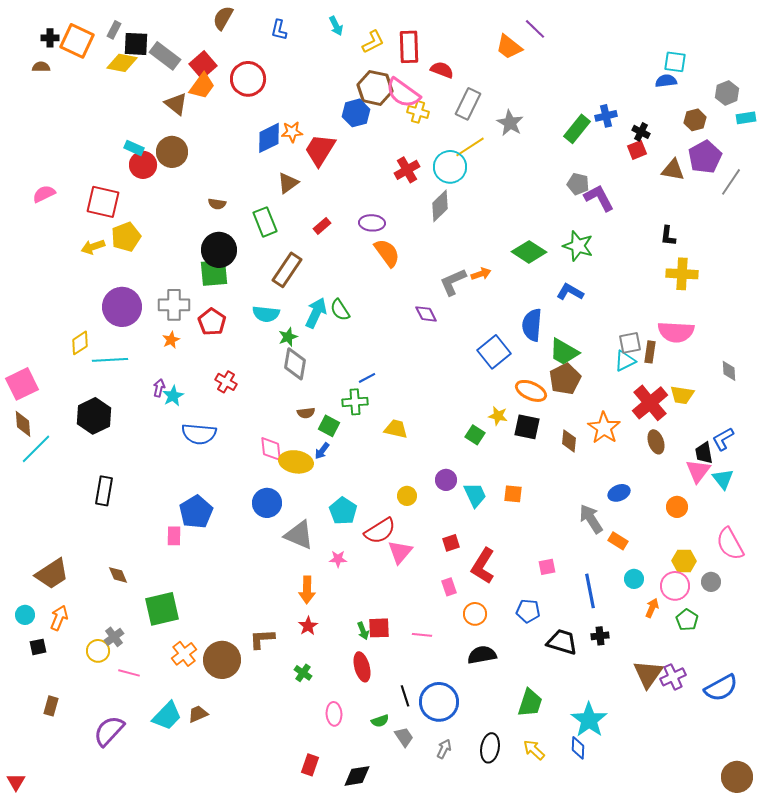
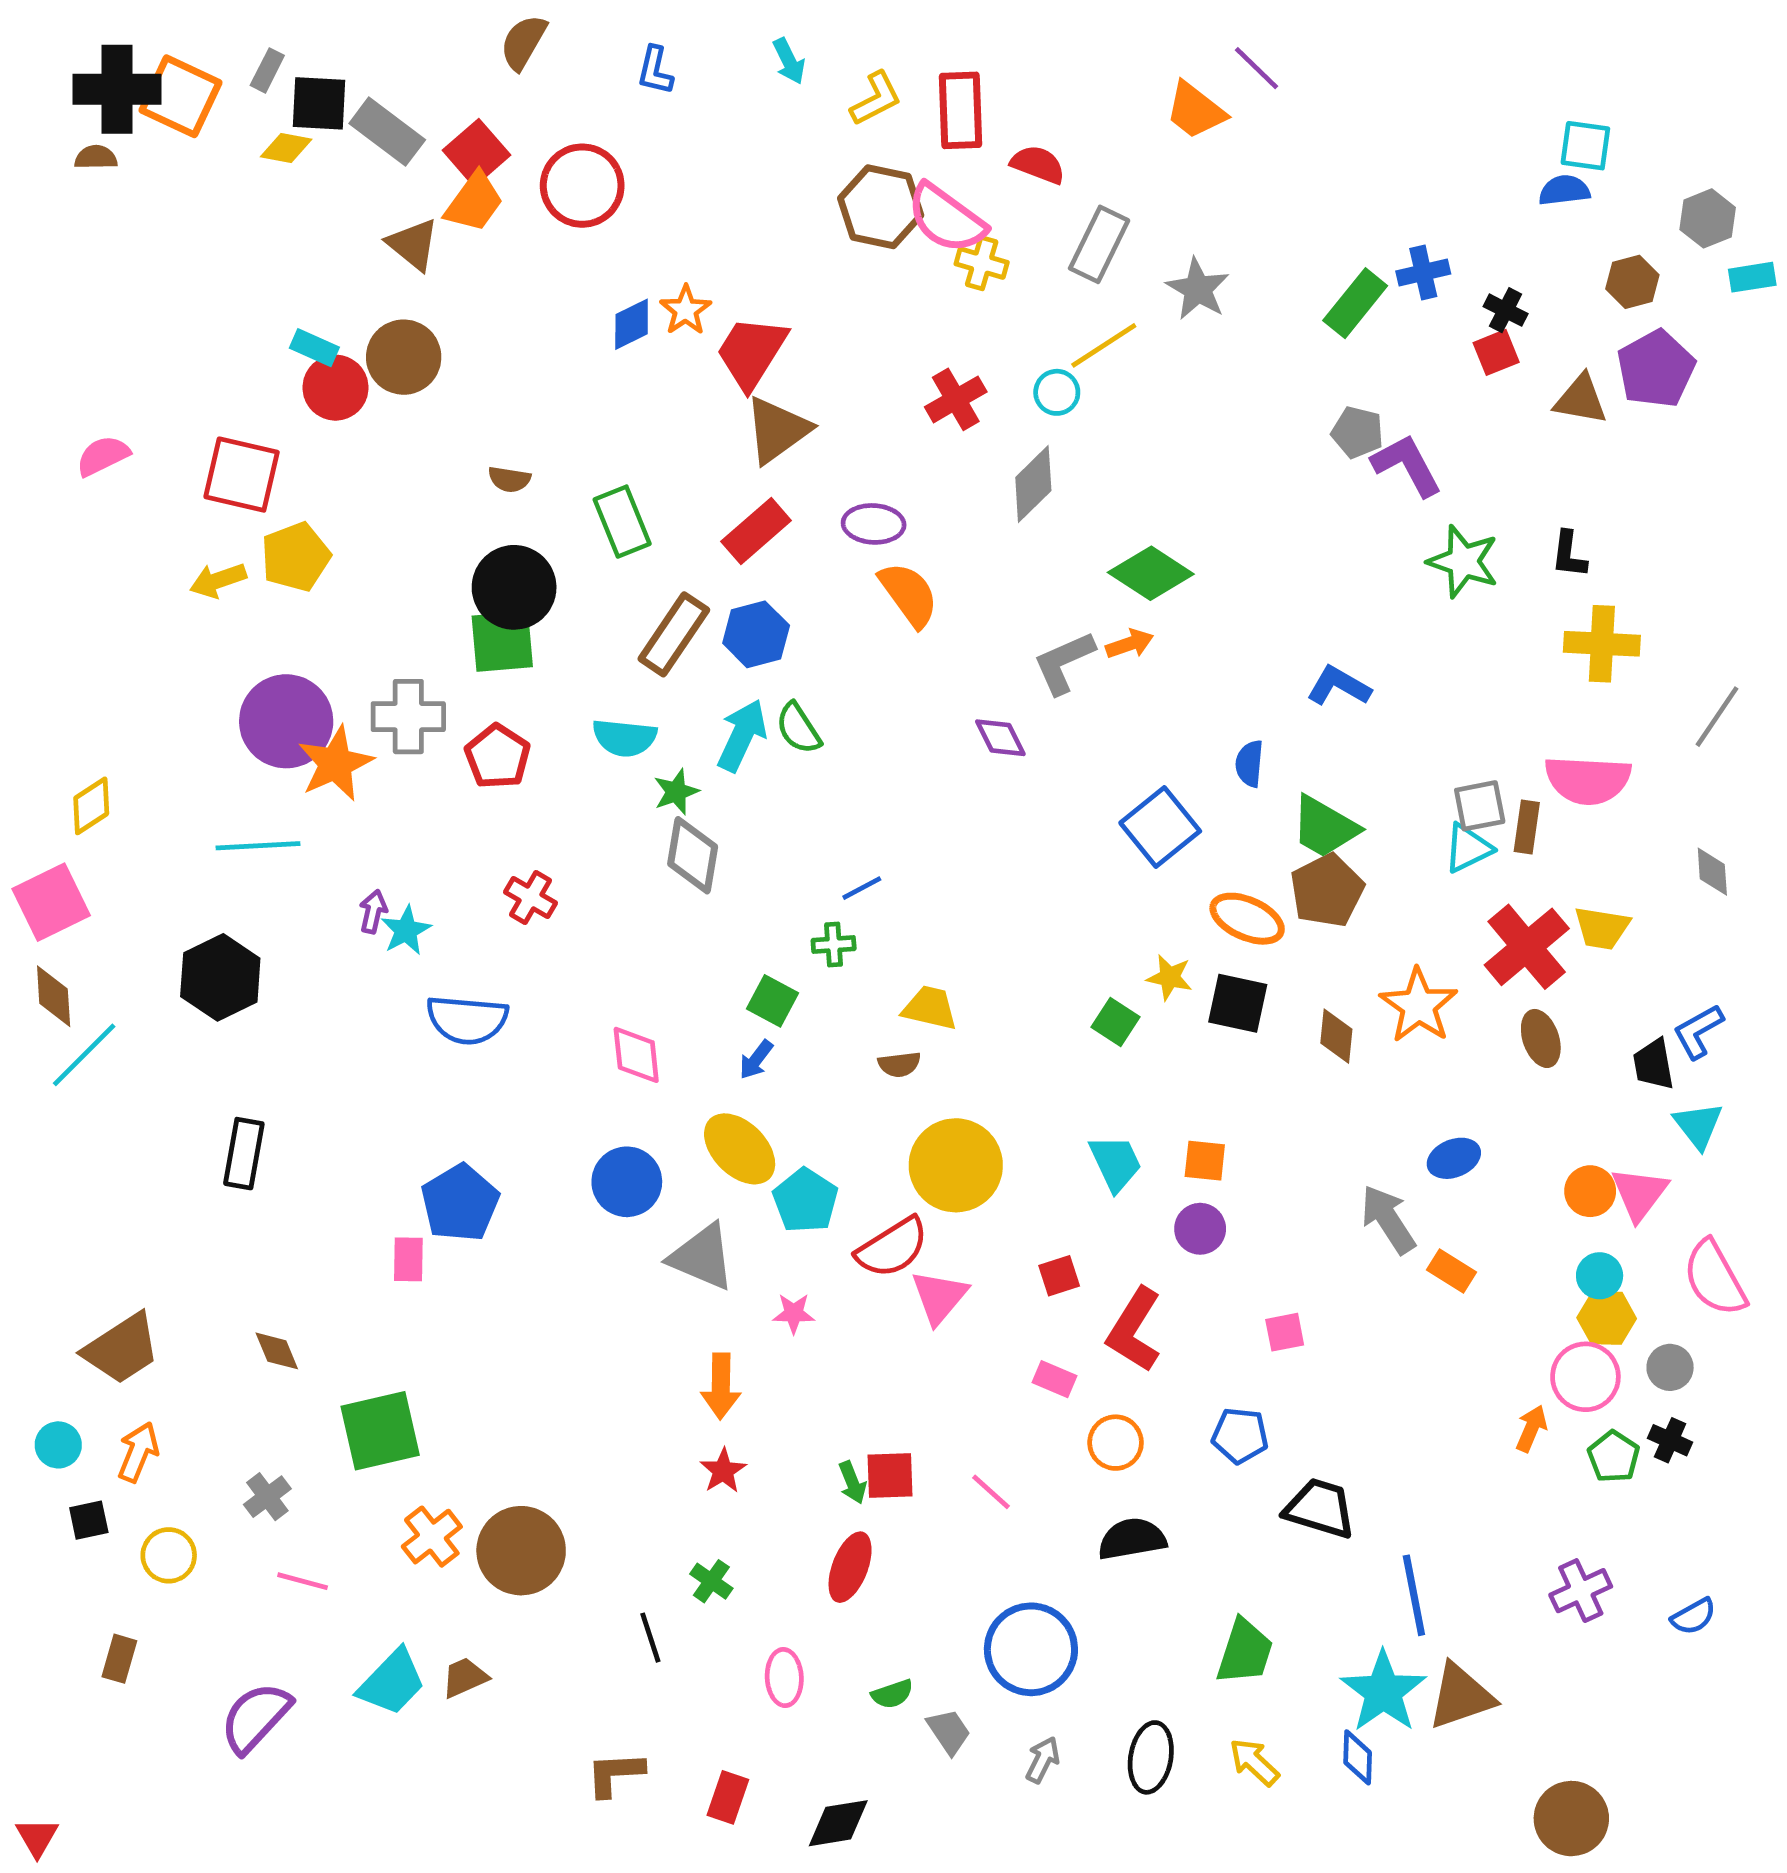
black cross: (50, 38) -> (117, 89), size x2.0
yellow diamond: (122, 63) -> (286, 148), size x0.7
blue hexagon: (356, 113) -> (756, 634), moved
orange star: (292, 132) -> (686, 310), turned -30
blue diamond: (269, 138) -> (632, 324), size x0.7
cyan circle: (450, 167) -> (1057, 392), size x0.6
gray line: (731, 182) -> (1717, 717), moved
brown triangle: (288, 183) -> (777, 430), moved, size x1.4
red rectangle: (322, 226) -> (756, 531), size x1.6
green star: (578, 246) -> (1463, 562), moved
green diamond: (529, 252) -> (1151, 573), moved
blue semicircle: (532, 325) -> (1249, 764), size x0.6
orange star: (171, 340) -> (335, 764), moved, size x1.8
yellow diamond: (80, 343) -> (91, 806), moved
green cross: (355, 402) -> (834, 944), size x0.7
brown semicircle: (306, 413) -> (899, 1064), moved
yellow ellipse: (296, 462) -> (740, 1149), moved, turned 36
pink triangle: (698, 471) -> (1639, 1194), moved
purple circle: (446, 480) -> (1200, 1229), moved
yellow circle: (407, 496) -> (956, 1165), size x2.0
cyan circle: (634, 579) -> (1600, 1276), moved
pink rectangle: (449, 587) -> (1054, 1379), turned -48
blue line: (590, 591) -> (1414, 1595), moved
pink line: (422, 635) -> (991, 1492), turned 36
black cross: (600, 636) -> (1670, 1440), moved, turned 30
brown L-shape: (262, 639) -> (615, 1774), moved
yellow circle: (98, 651) -> (169, 1555), moved
red ellipse: (362, 667) -> (850, 1567), turned 36
brown triangle: (648, 674) -> (1461, 1696), moved, turned 36
blue semicircle: (721, 688) -> (1694, 1616), size x0.6
black line: (405, 696) -> (650, 1638), moved
brown circle: (737, 777) -> (1571, 1819), moved

